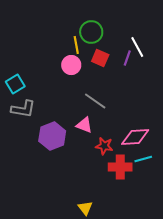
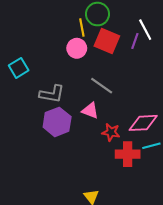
red square: (100, 58) -> (107, 41), size x1.4
gray L-shape: (23, 109) -> (52, 94), moved

